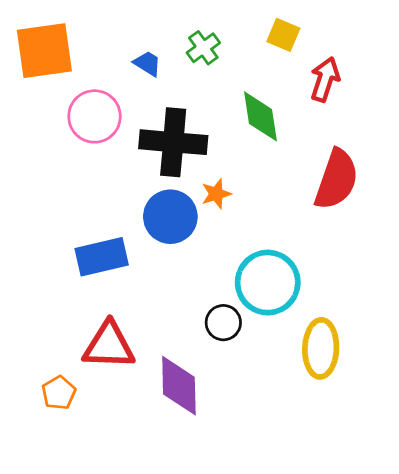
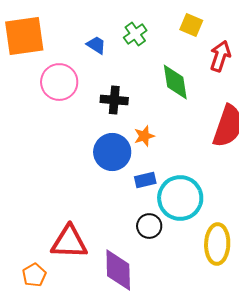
black cross: (173, 142) -> (114, 100), size x0.6
blue rectangle: (102, 257) -> (145, 180), moved, size x0.6

